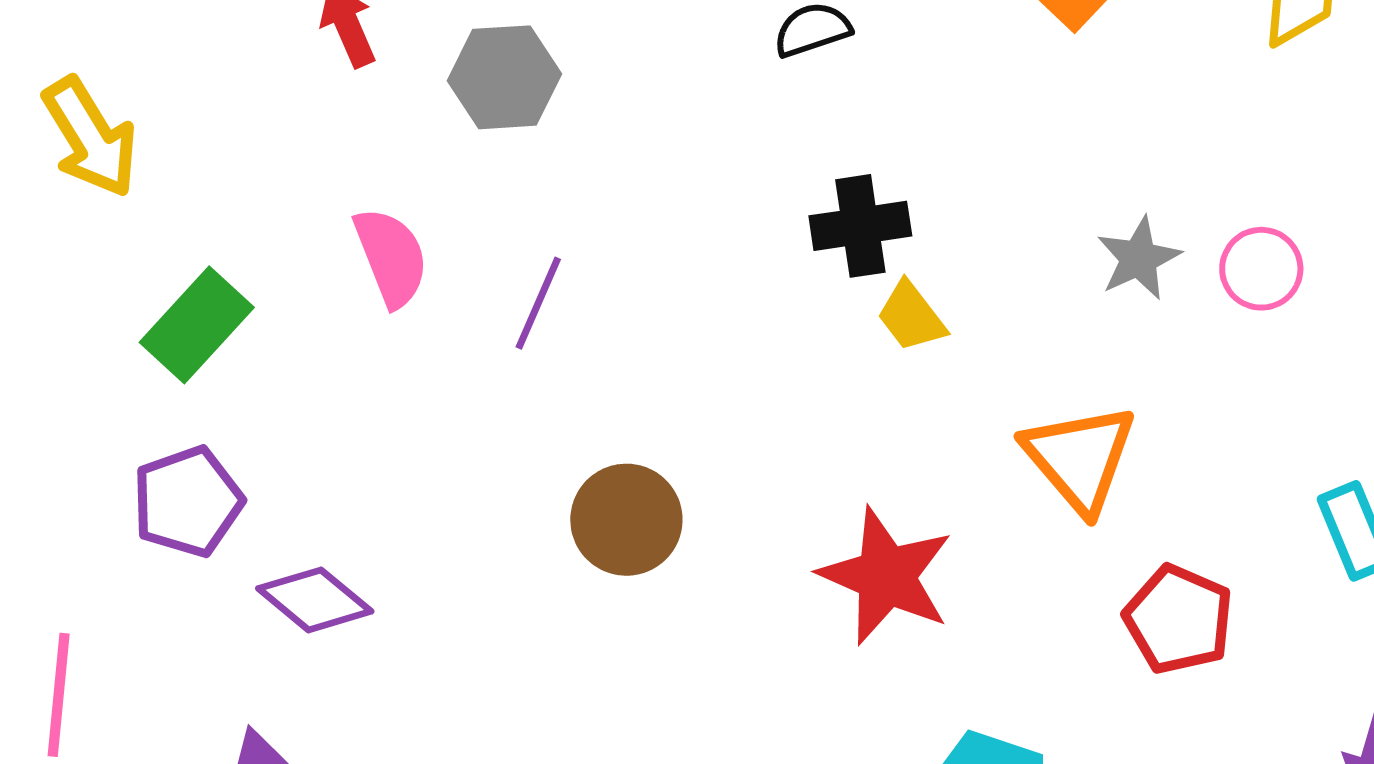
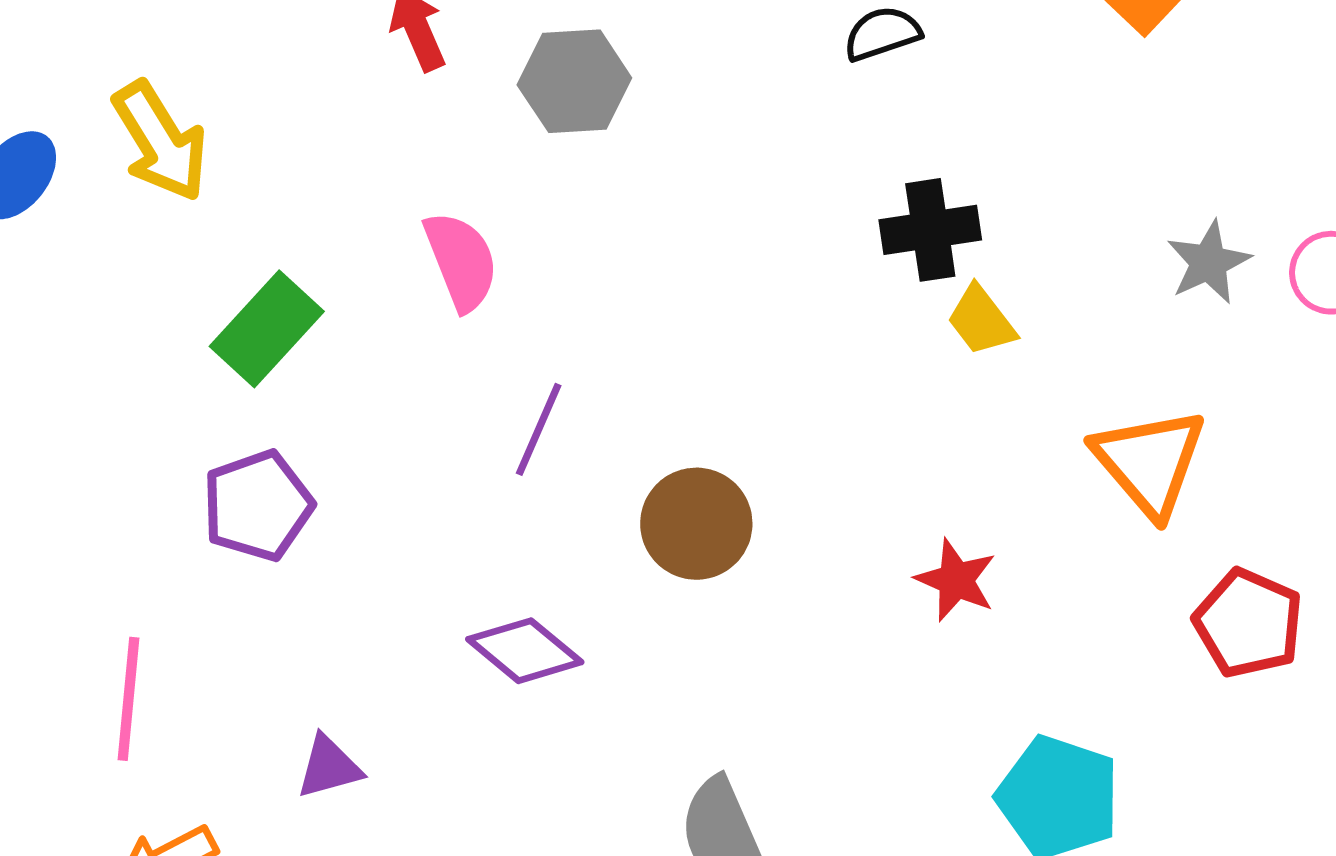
purple line: (538, 303) -> (539, 429), moved
red star: (886, 576) -> (956, 580), size x0.6
purple diamond: (315, 600) -> (525, 651), moved

